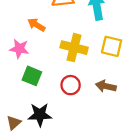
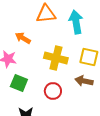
brown arrow: (106, 86) -> (84, 81), moved

